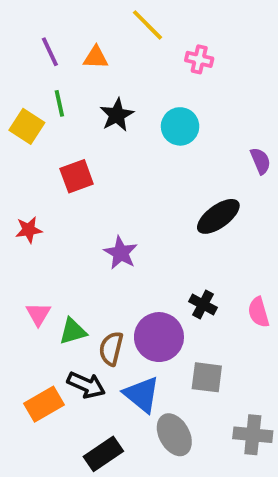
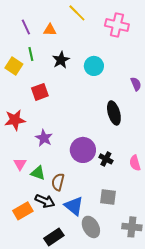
pink cross: (199, 59) -> (117, 25), moved, size x1.6
black ellipse: (218, 216) -> (114, 113), turned -70
red star: (29, 230) -> (15, 120), size x1.5
purple star: (121, 253) -> (44, 138), moved
green triangle: (73, 331) -> (38, 173), turned 35
purple circle: (159, 337) -> (83, 150), moved

